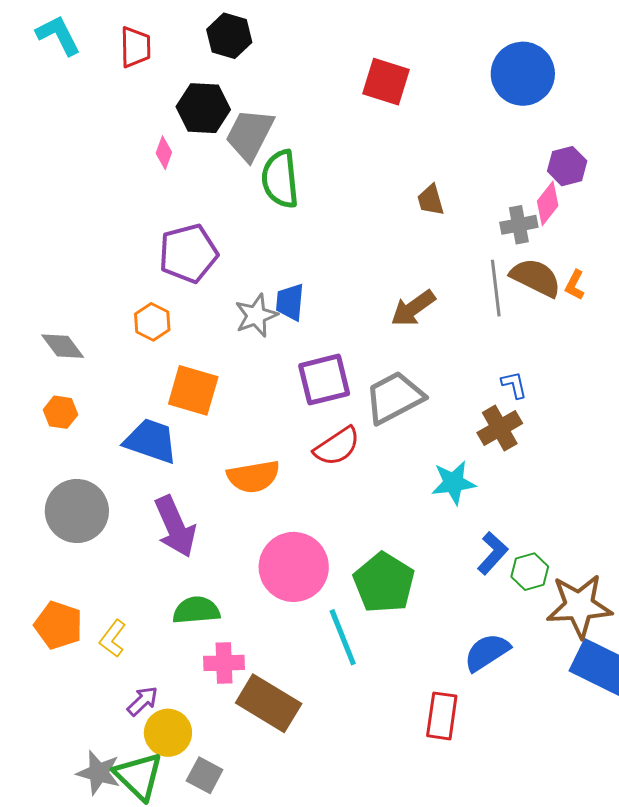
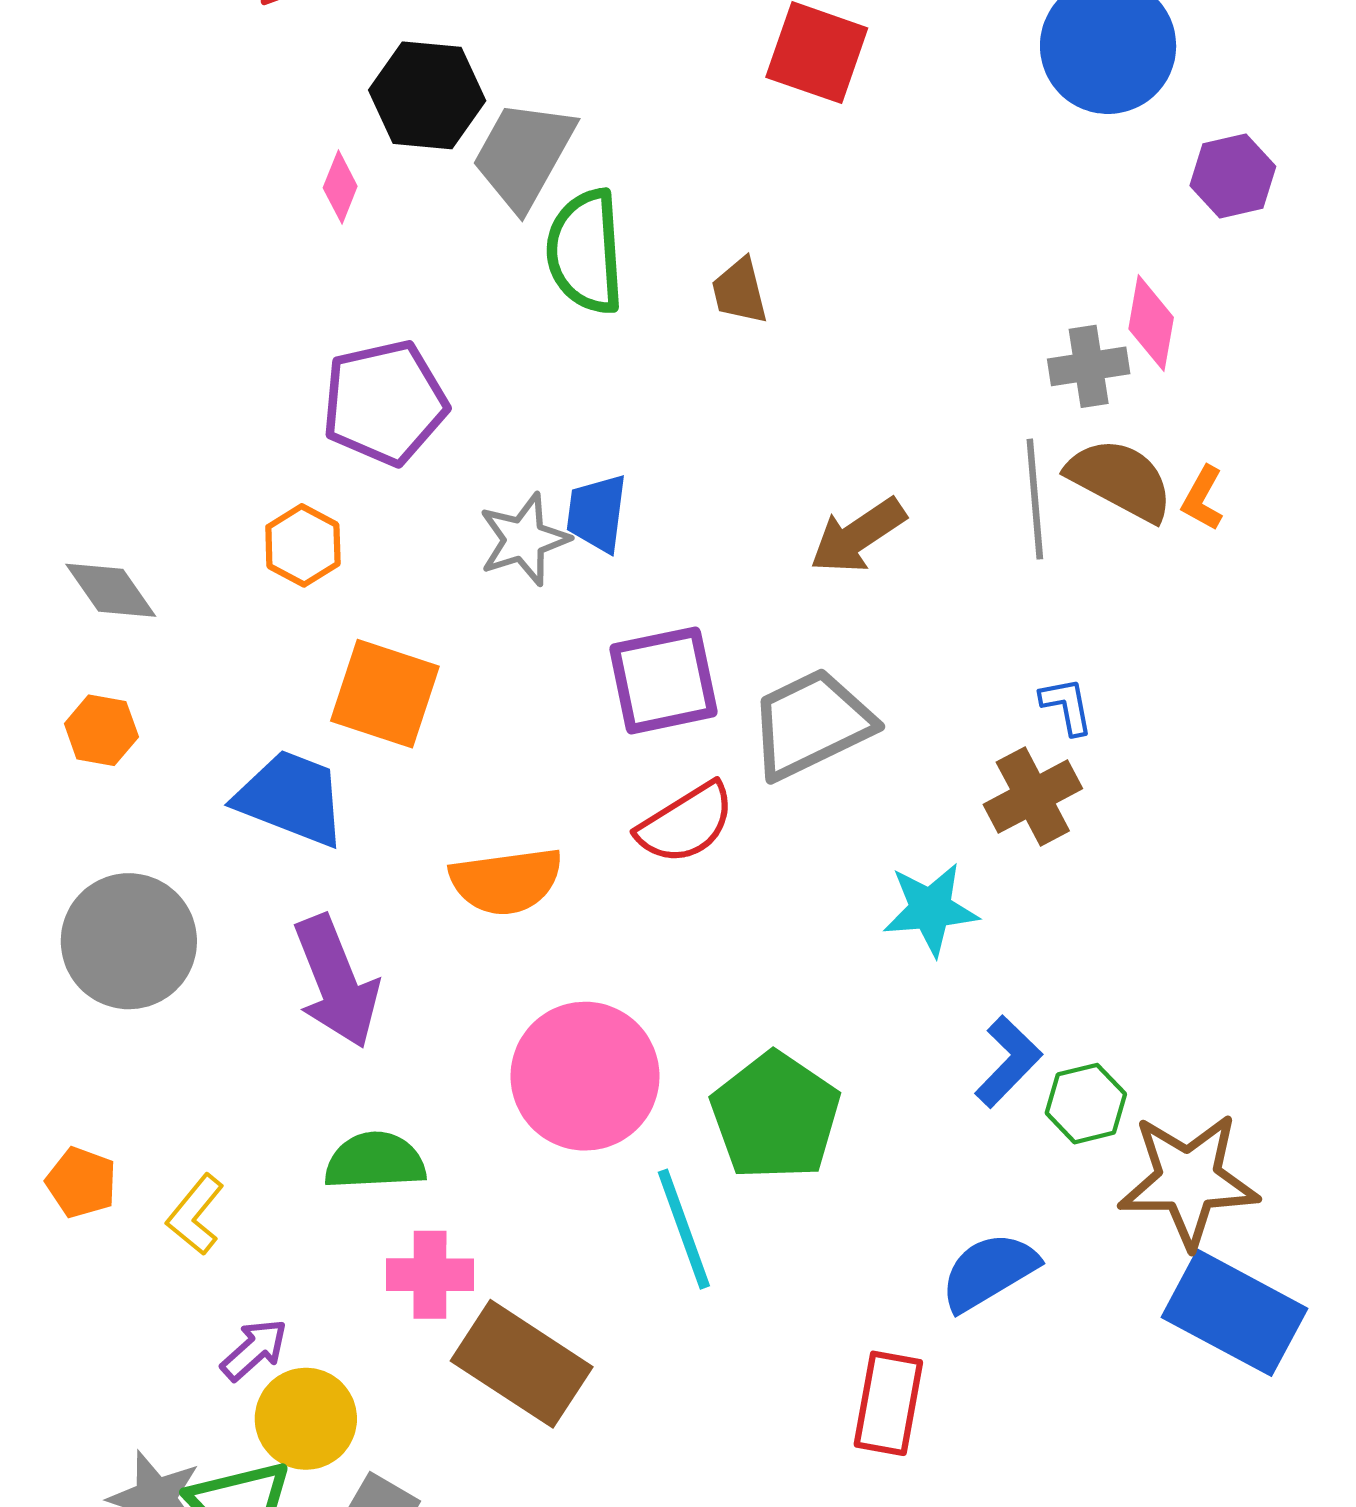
purple hexagon: (567, 166) -> (1233, 176), moved
brown trapezoid: (431, 200) -> (740, 291), moved
pink diamond: (548, 203) -> (1151, 323), turned -30
orange pentagon: (58, 625) -> (81, 1182), size x0.7

